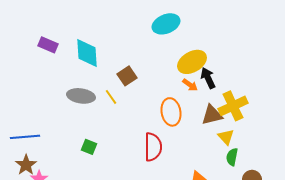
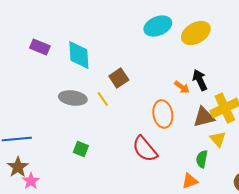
yellow ellipse: (192, 62) -> (196, 33), moved
red semicircle: (153, 147) -> (145, 149), turned 140
green semicircle: (232, 157) -> (202, 159), moved

